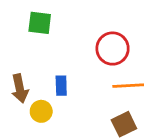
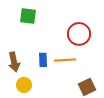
orange line: (128, 86) -> (65, 60), moved
yellow circle: (41, 111) -> (24, 85), moved

